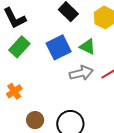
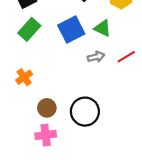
gray arrow: (81, 73) -> (96, 57), size x0.7

